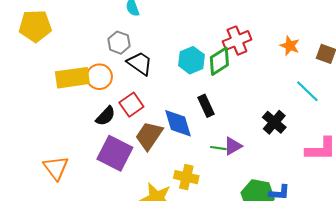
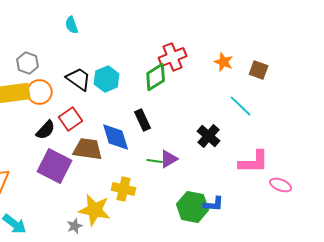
gray hexagon: (119, 43) -> (28, 63), moved
cyan hexagon: (191, 60) -> (107, 79), moved
brown trapezoid: (149, 136) -> (88, 149), turned 64

